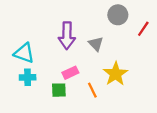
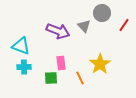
purple arrow: (67, 36) -> (58, 31), turned -70
gray triangle: (96, 44) -> (84, 26), moved
pink rectangle: (70, 73) -> (61, 63), turned -72

